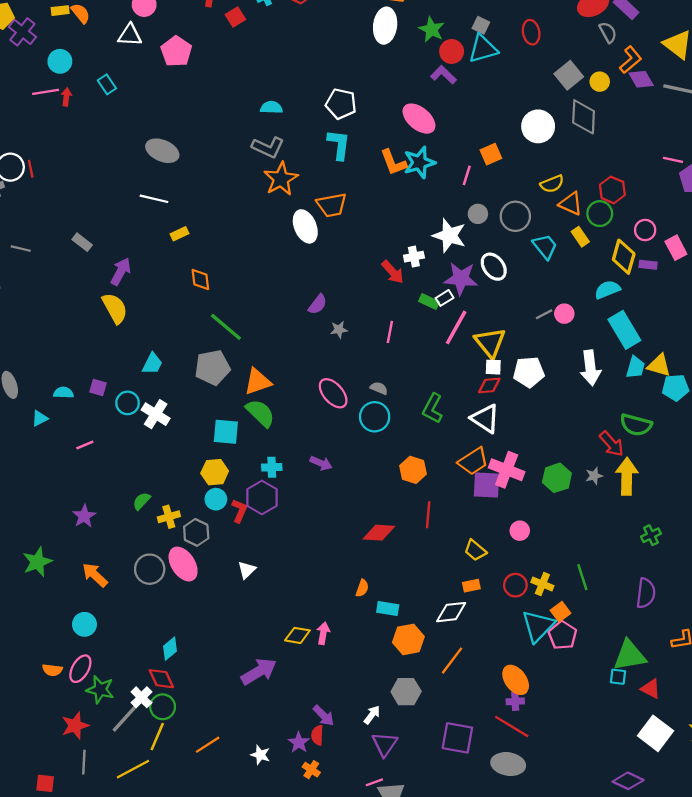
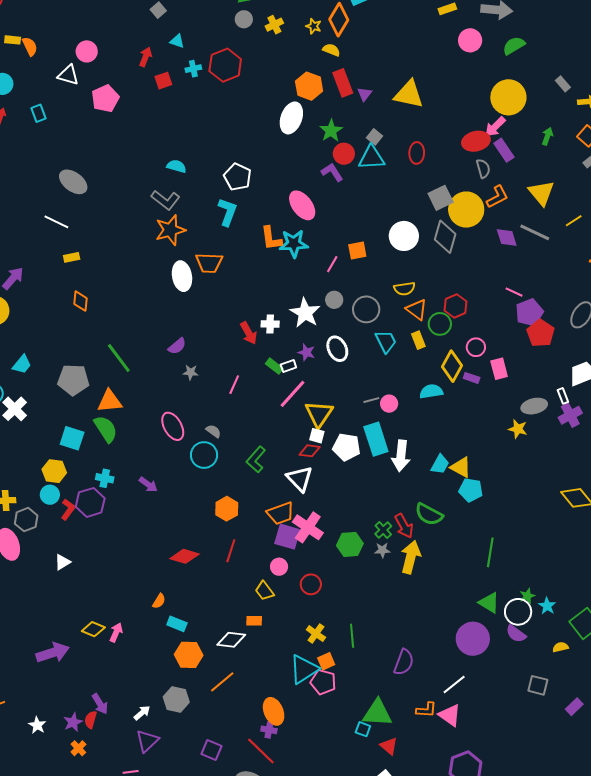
purple diamond: (641, 79) -> (507, 237), moved
yellow circle: (600, 82) -> (466, 210), size x2.0
purple star: (461, 279) -> (306, 352), size x0.6
green line: (226, 327) -> (119, 358), moved
cyan rectangle: (624, 330) -> (376, 439), moved
pink circle: (520, 531) -> (279, 567), moved
green cross: (651, 535) -> (383, 530), moved, turned -30
red circle: (515, 585) -> (311, 584), moved
pink pentagon: (563, 635) -> (323, 682), turned -30
purple square: (457, 738) -> (212, 750), size x0.7

